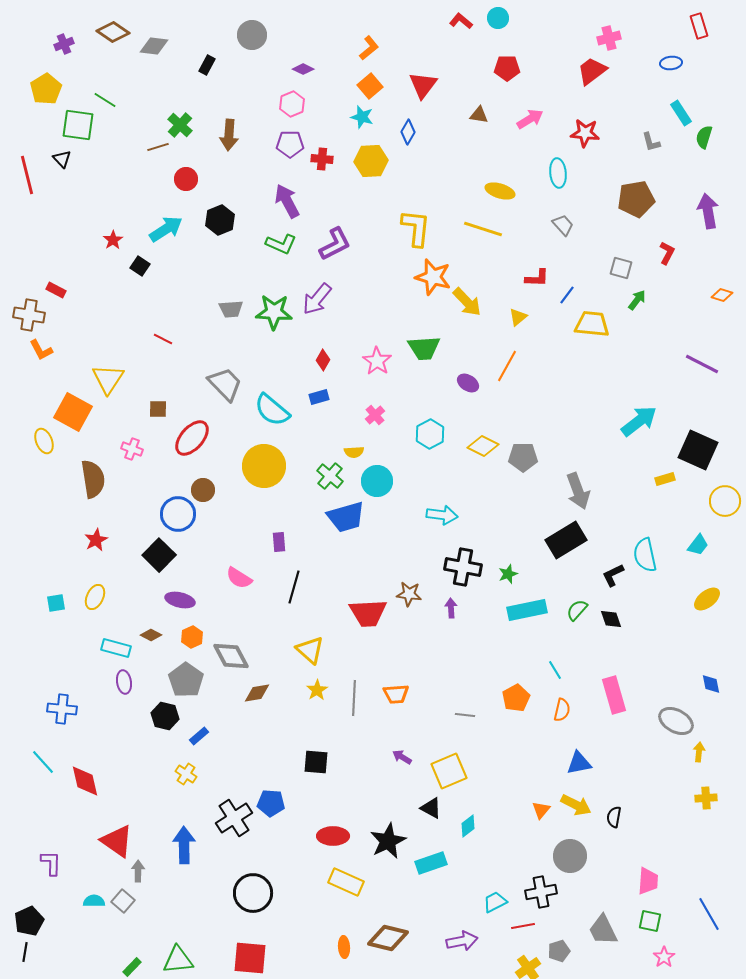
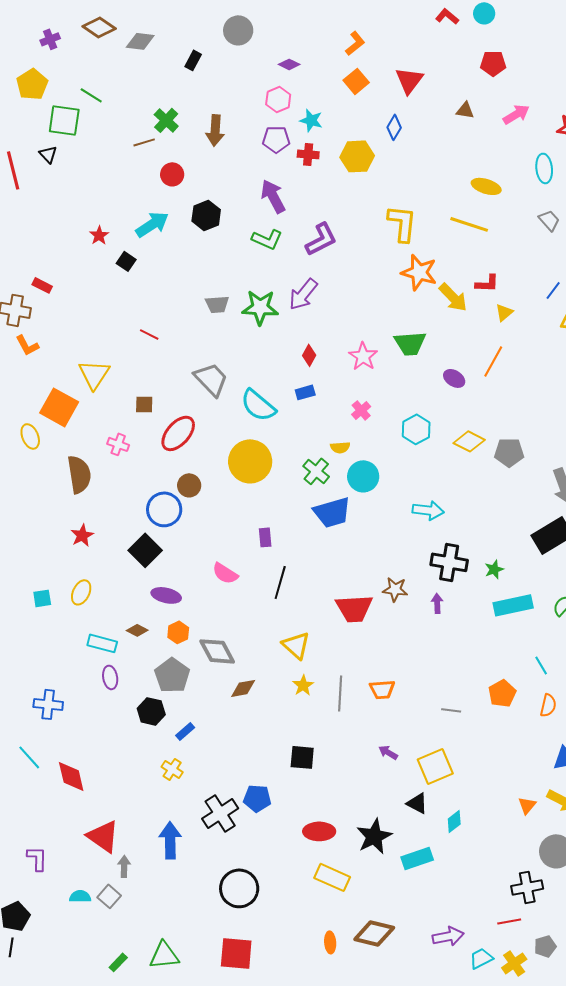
cyan star: (362, 117) -> (311, 120), moved
red L-shape: (537, 278) -> (487, 283), moved
cyan trapezoid: (495, 902) -> (481, 958), moved

